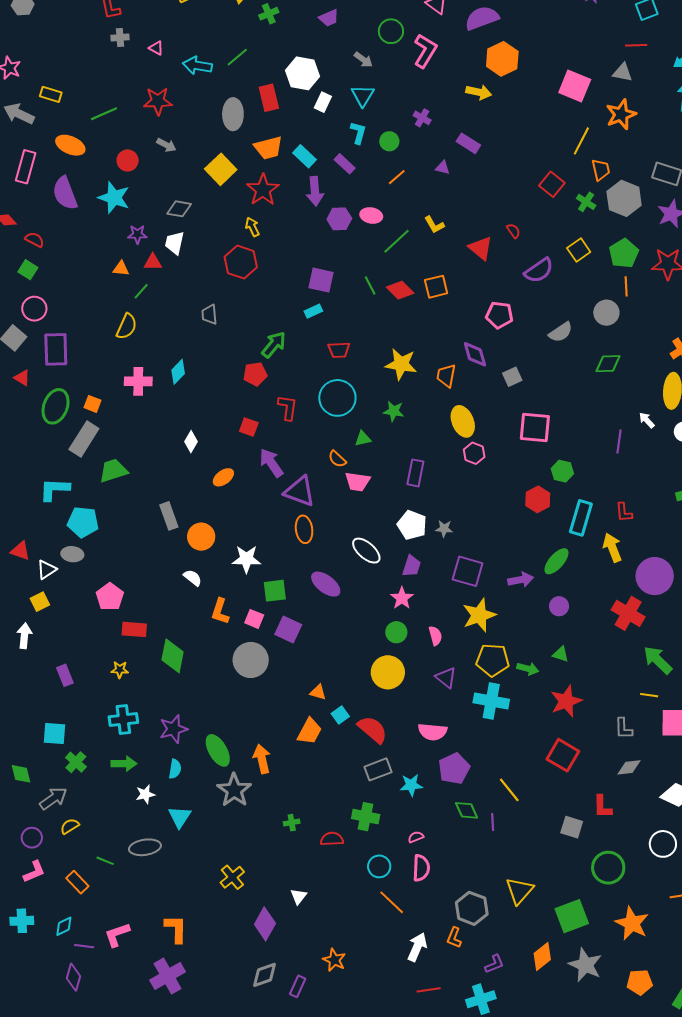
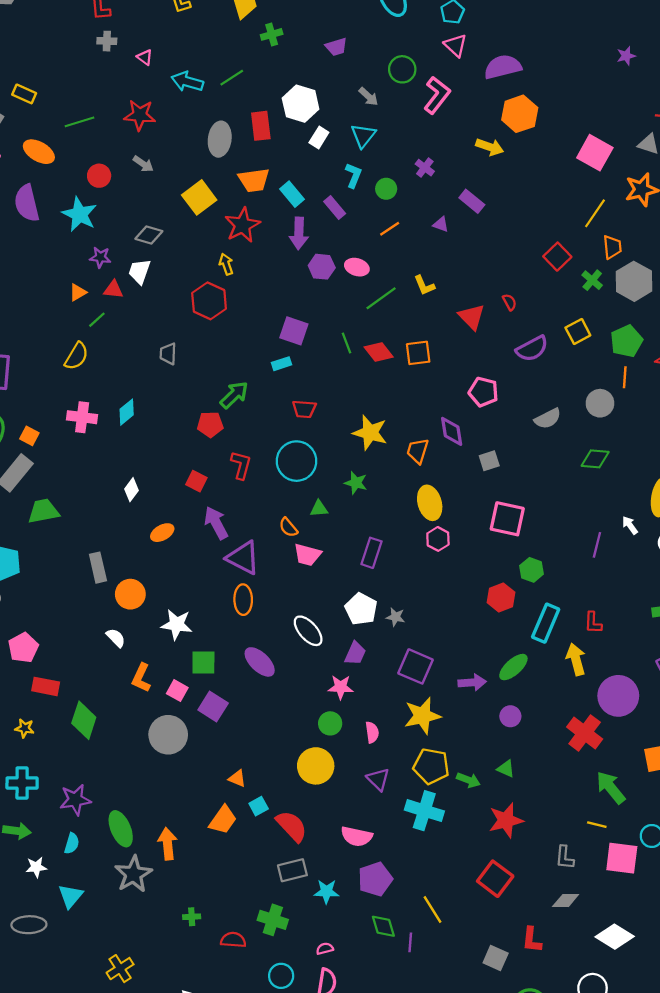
orange triangle: (121, 269) -> (78, 292), turned -42
pink star: (402, 598) -> (341, 687), turned 30

